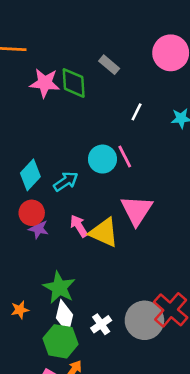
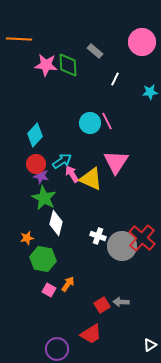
white line: (137, 112) -> (115, 79), moved
cyan arrow: (66, 181) -> (62, 161), moved
green star: (59, 288) -> (44, 198), moved
white diamond: (64, 316) -> (56, 223), moved
white cross: (101, 324) -> (98, 236), moved, turned -35
green hexagon: (61, 341) -> (43, 259), moved

